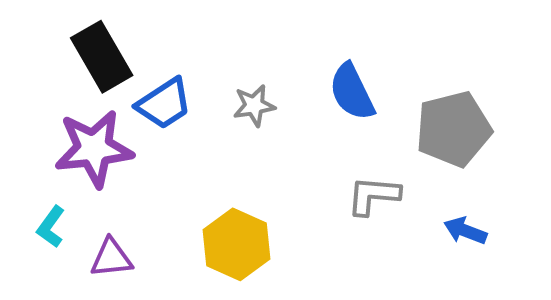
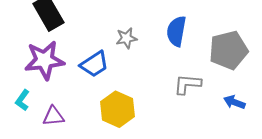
blue semicircle: (352, 92) -> (176, 31), turned 36
blue trapezoid: (164, 104) -> (94, 64), moved

